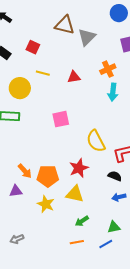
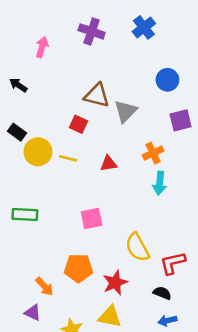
red square: (33, 47) -> (78, 124), moved
yellow circle: (20, 88) -> (38, 152), moved
orange pentagon: (48, 176) -> (78, 268), moved
purple triangle: (16, 191) -> (33, 313), turned 32

